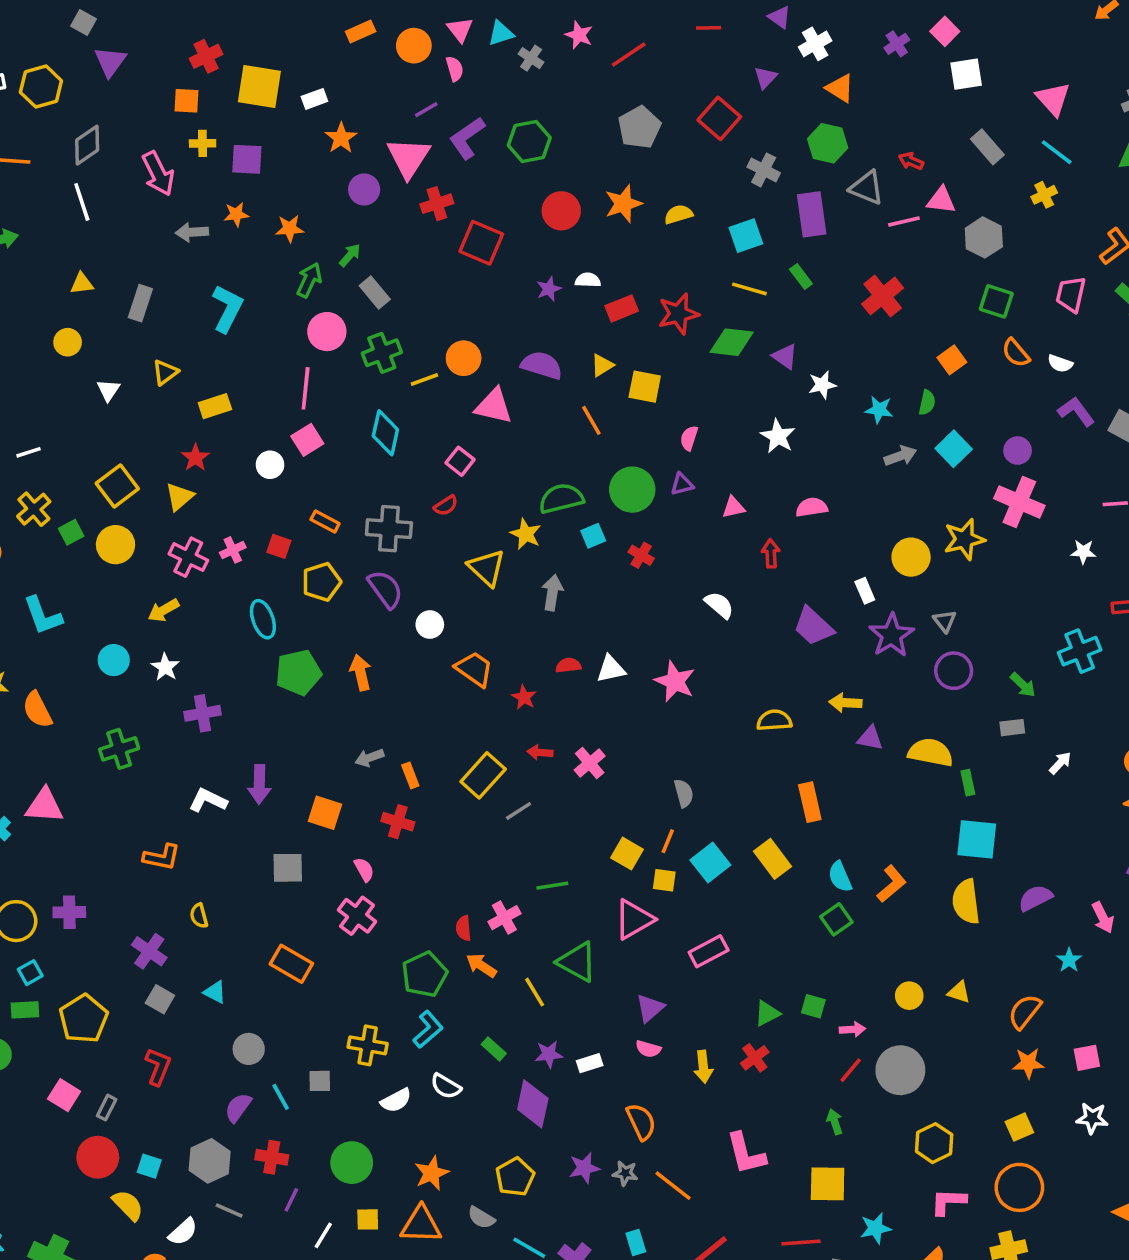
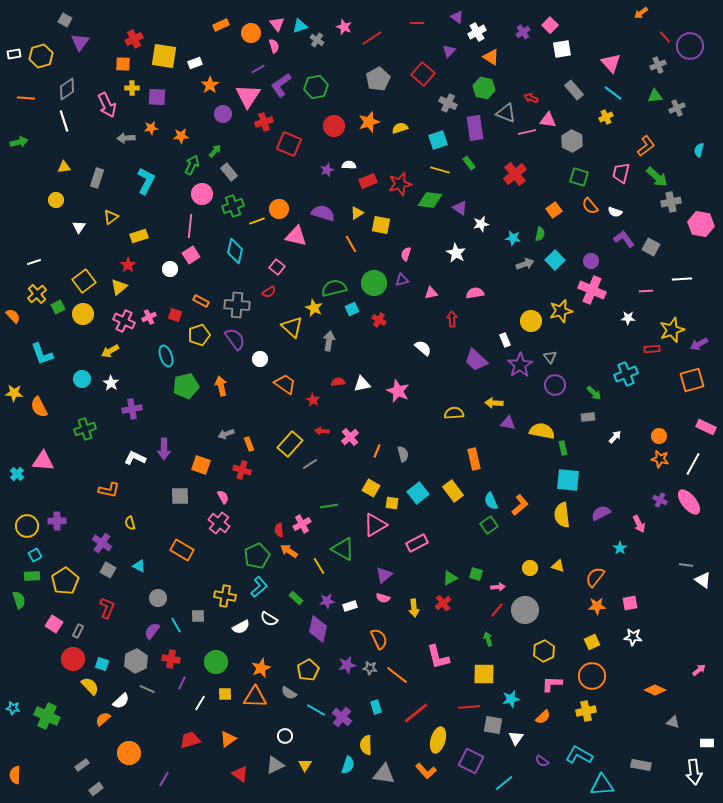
orange line: (668, 841) -> (377, 451), moved

